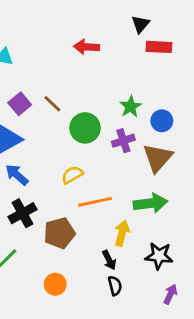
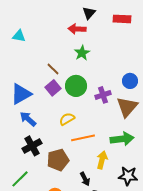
black triangle: (140, 24) -> (89, 13), moved
red rectangle: (159, 47) -> (122, 19), moved
purple square: (20, 104) -> (53, 88), moved
green star: (131, 107) -> (82, 53), moved
black arrow: (109, 260) -> (85, 179), moved

